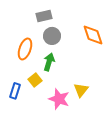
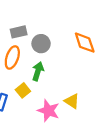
gray rectangle: (44, 16) -> (19, 32), moved
yellow triangle: (81, 90) -> (72, 101), turned -35

